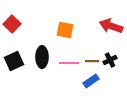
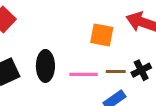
orange square: (65, 30) -> (102, 35), moved

